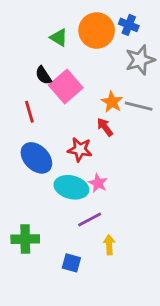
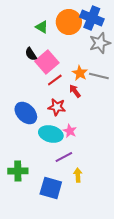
blue cross: (129, 25) -> (92, 18), size x1.6
red line: (29, 112) -> (55, 80), moved, turned 70
blue square: (71, 263) -> (51, 188), size x1.6

